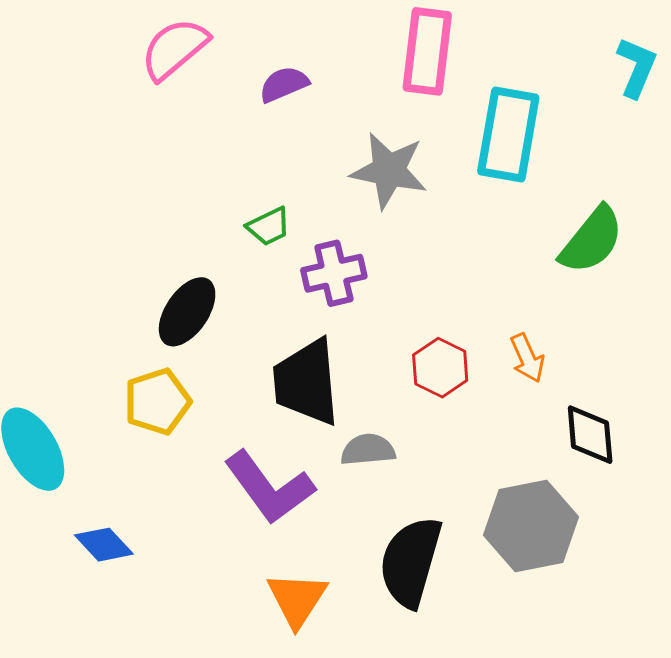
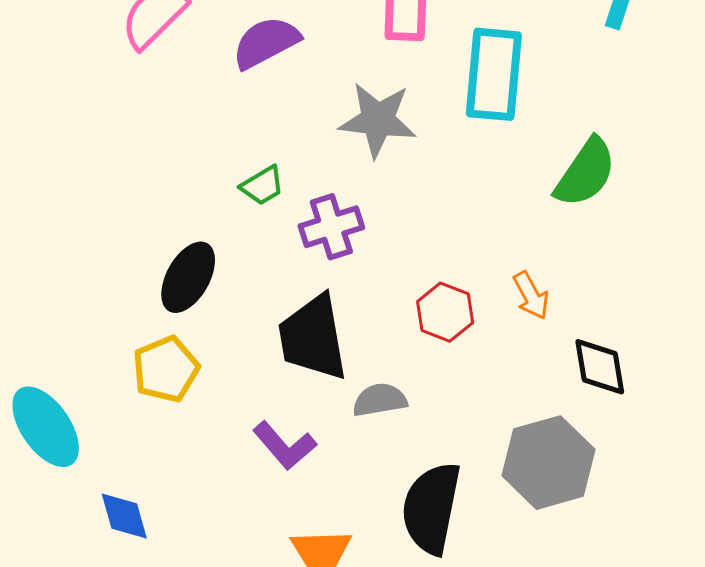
purple semicircle: (284, 84) -> (266, 43), size x1.4
purple L-shape: (269, 487) -> (285, 446), size x0.7
blue diamond: (104, 545) -> (124, 516), turned 32

